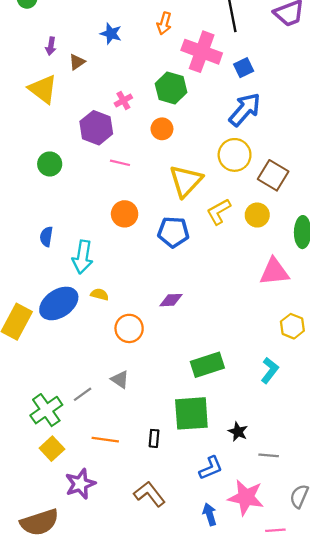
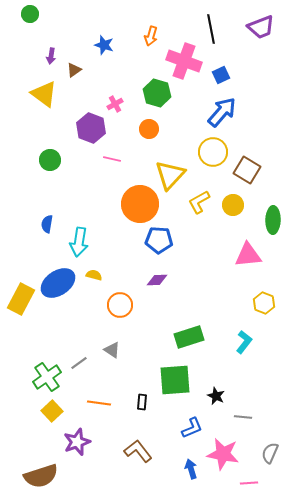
orange circle: (125, 214) -> (140, 204), moved, size x1.6
blue pentagon: (173, 232) -> (159, 240), moved

